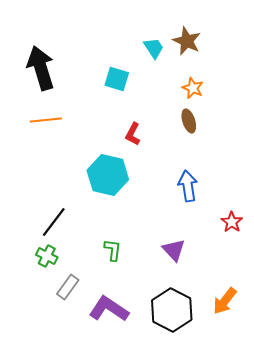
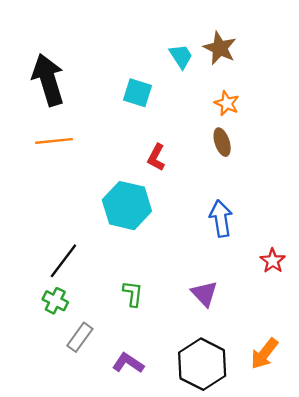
purple L-shape: (109, 309) -> (128, 363), size x0.7

